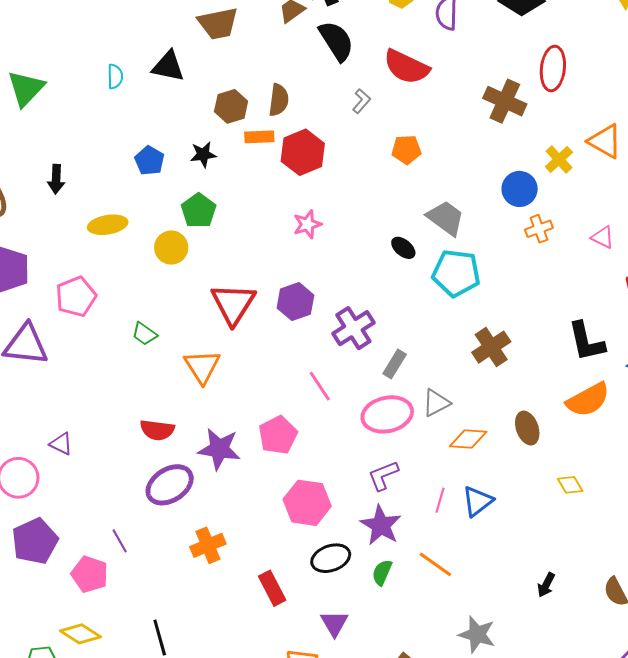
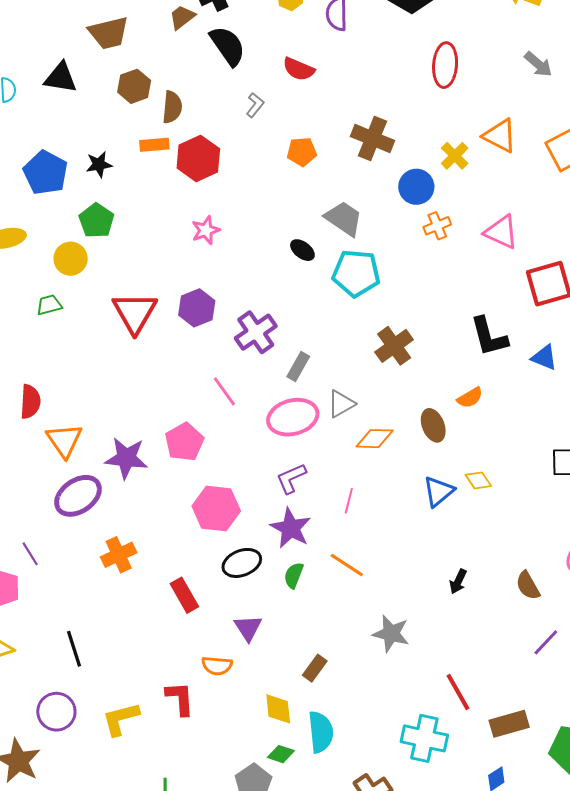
red semicircle: (406, 67) -> (299, 69), size x0.7
brown cross: (505, 101) -> (372, 138), moved
brown hexagon: (231, 106) -> (134, 86), moved
blue pentagon: (150, 161) -> (46, 173), size x1.5
pink triangle: (603, 237) -> (501, 232), size x1.5
green trapezoid: (144, 334) -> (49, 305), moved, turned 132
orange triangle: (202, 366) -> (64, 440), moved
orange semicircle: (588, 400) -> (470, 398), moved, size x0.6
red semicircle: (157, 430) -> (30, 402), moved, turned -92
blue triangle: (477, 501) -> (439, 491), moved

